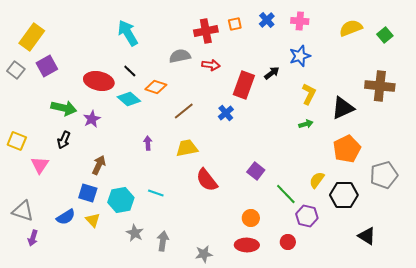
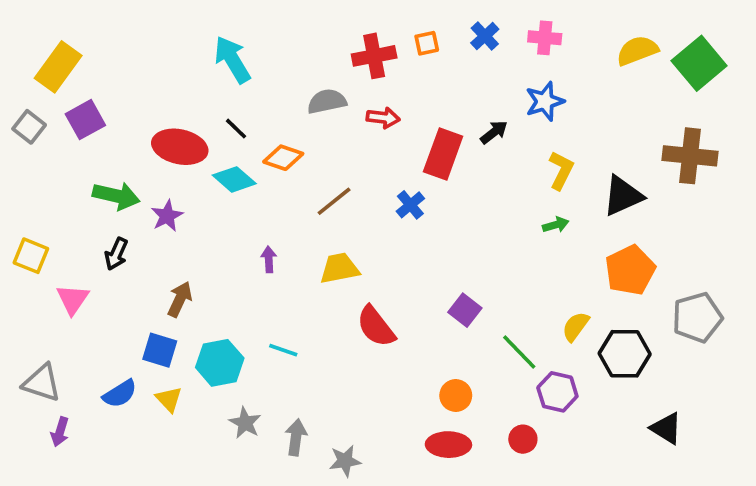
green square: (385, 35) -> (699, 63), size x1.8
gray star: (204, 254) -> (345, 461), moved

